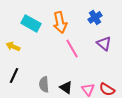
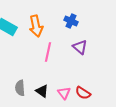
blue cross: (95, 17) -> (71, 21), turned -32
pink line: (72, 48) -> (48, 52), turned 42

